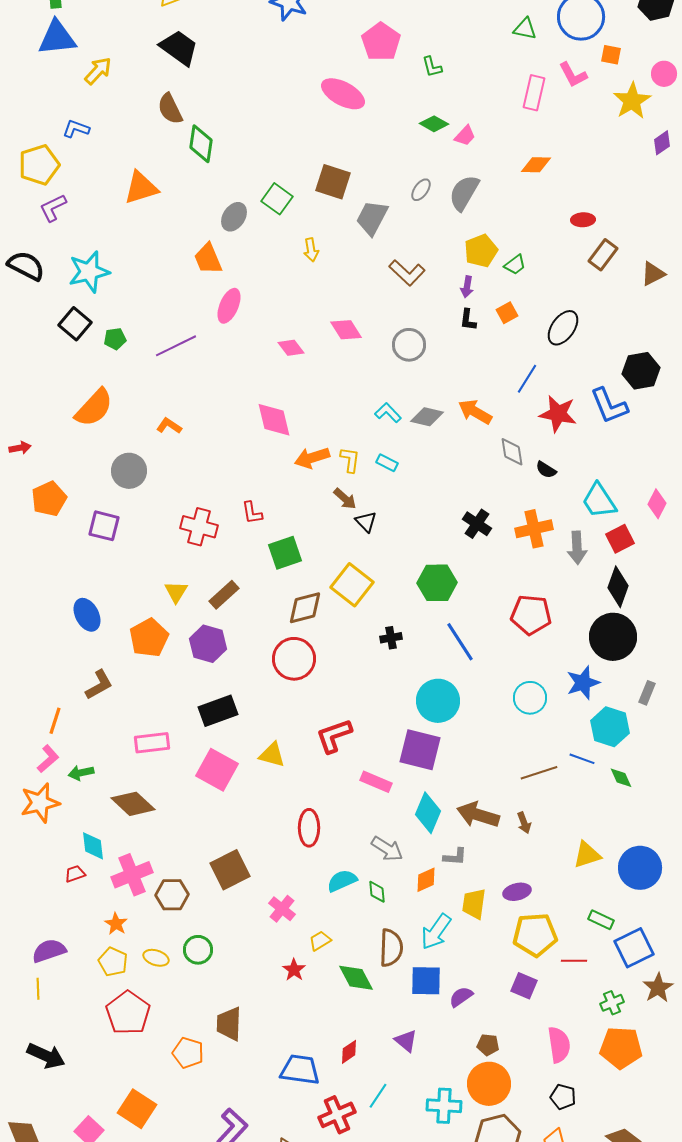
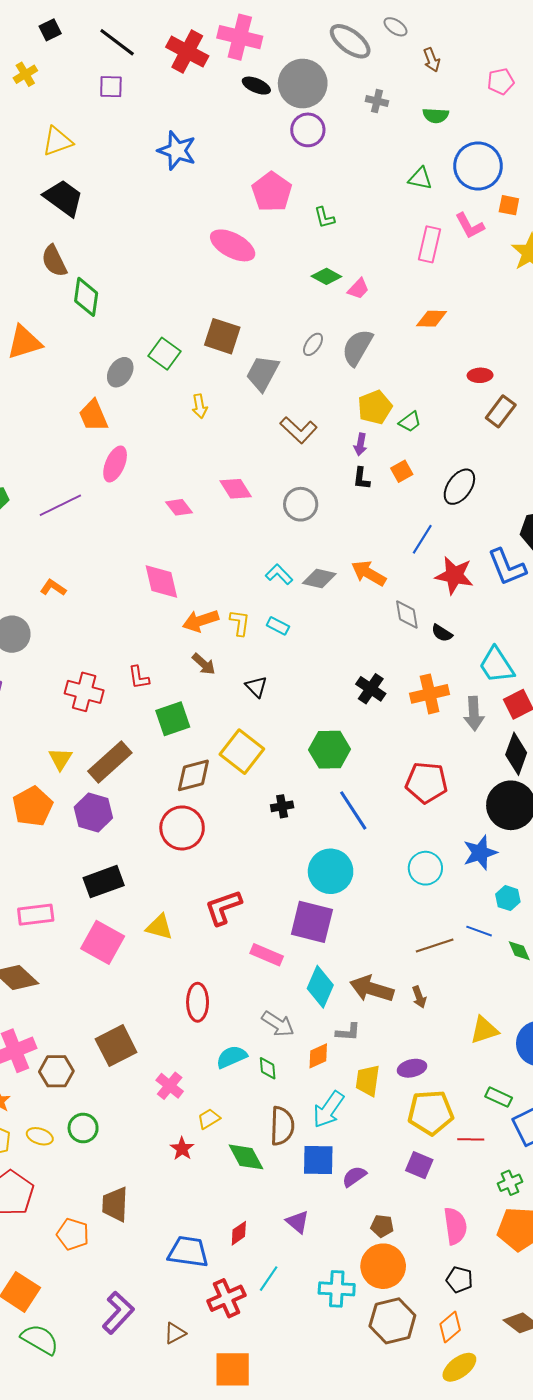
brown arrow: (345, 499) -> (204, 664), moved
brown rectangle: (224, 595) -> (110, 762), size x1.4
cyan hexagon: (610, 727) -> (508, 898), size x0.6

